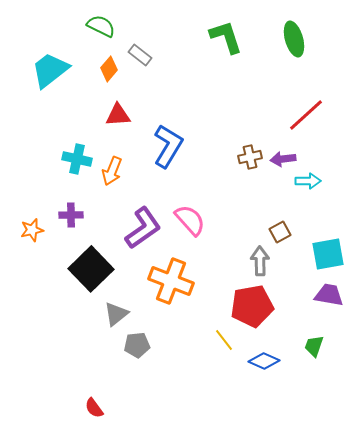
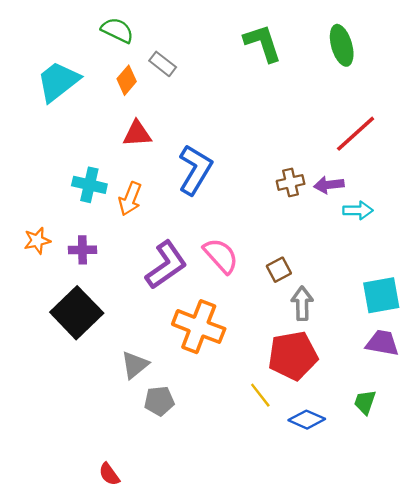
orange star: (32, 230) -> (37, 241), moved
brown square: (280, 232) -> (279, 270), moved
black square: (91, 269) -> (77, 313), moved

